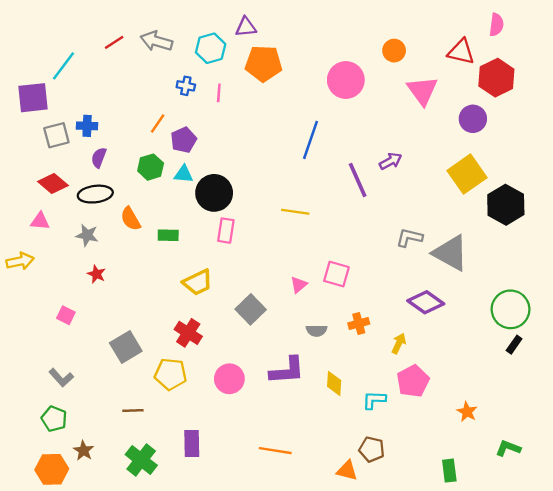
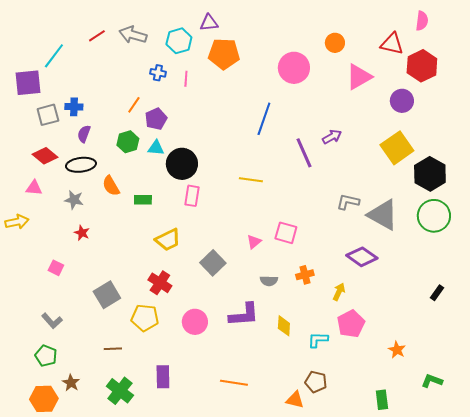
pink triangle: (422, 91) -> (359, 77), turned 36
green circle: (511, 309) -> (434, 216), moved

